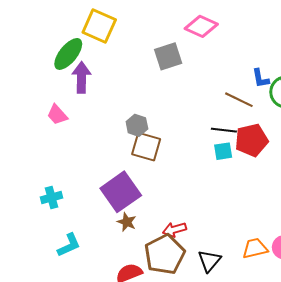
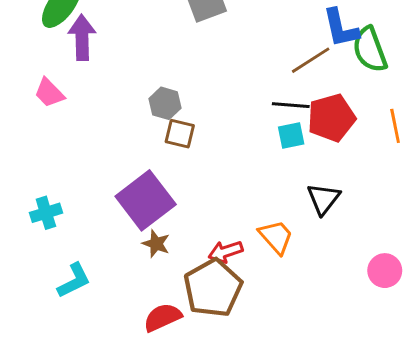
blue L-shape: (261, 78) -> (341, 28), size x1.4
brown line: (239, 100) -> (311, 60), turned -56
brown square: (146, 147) -> (180, 134), size x0.7
orange trapezoid: (255, 248) -> (276, 237), moved, turned 64
black triangle: (209, 261) -> (323, 199), moved

